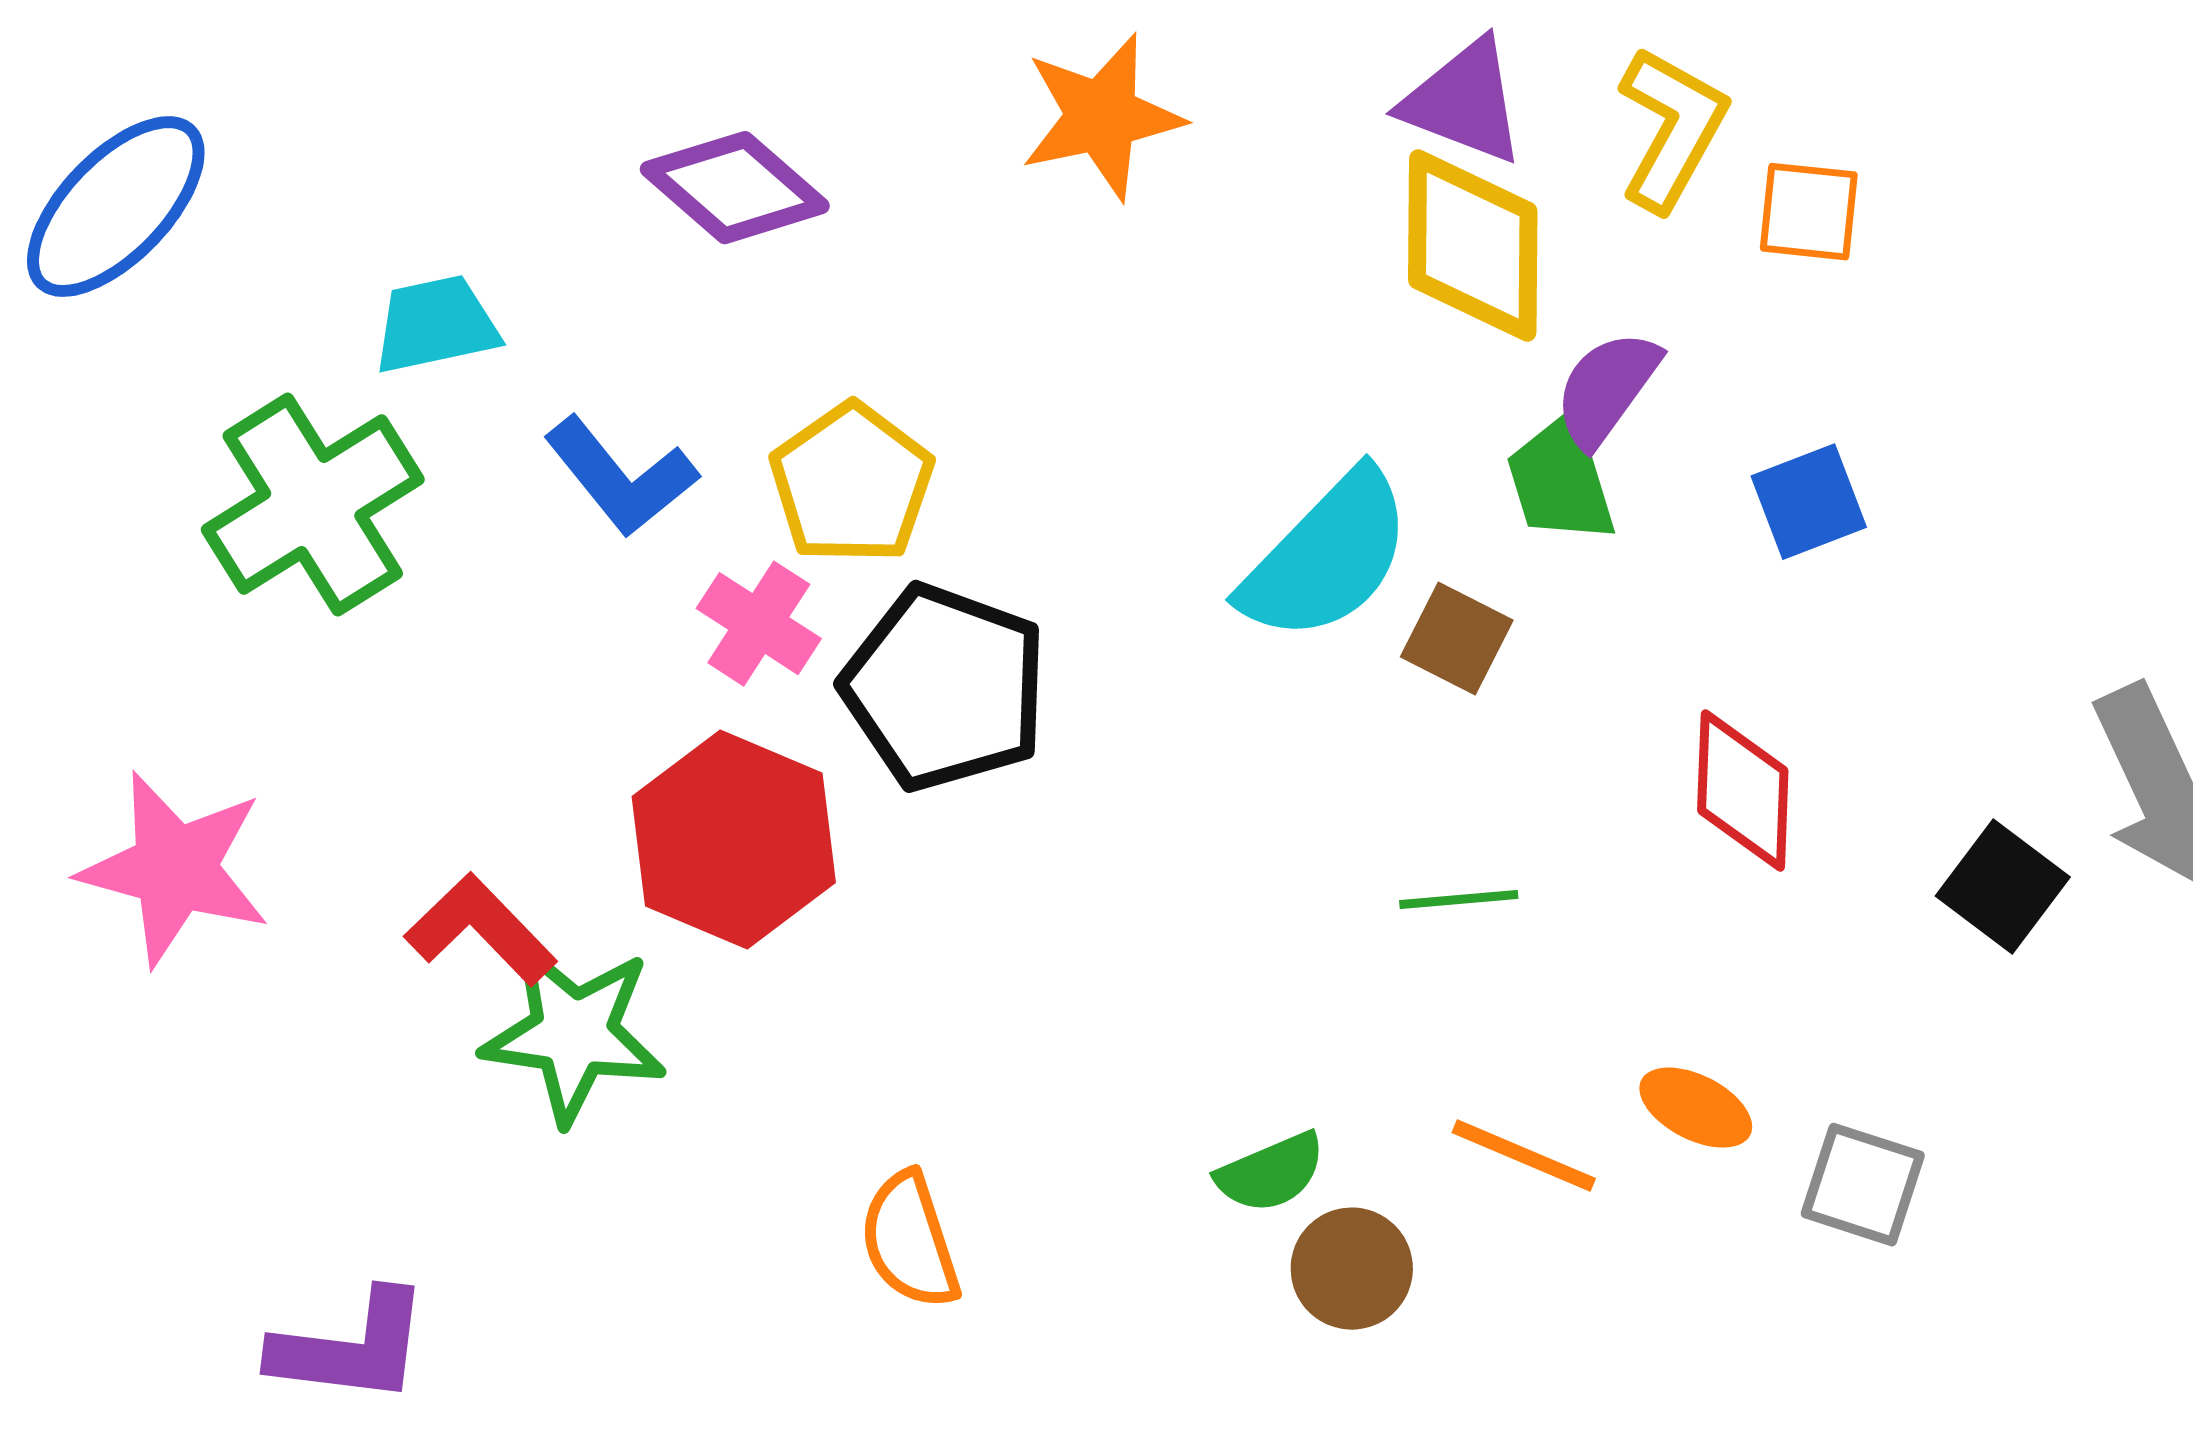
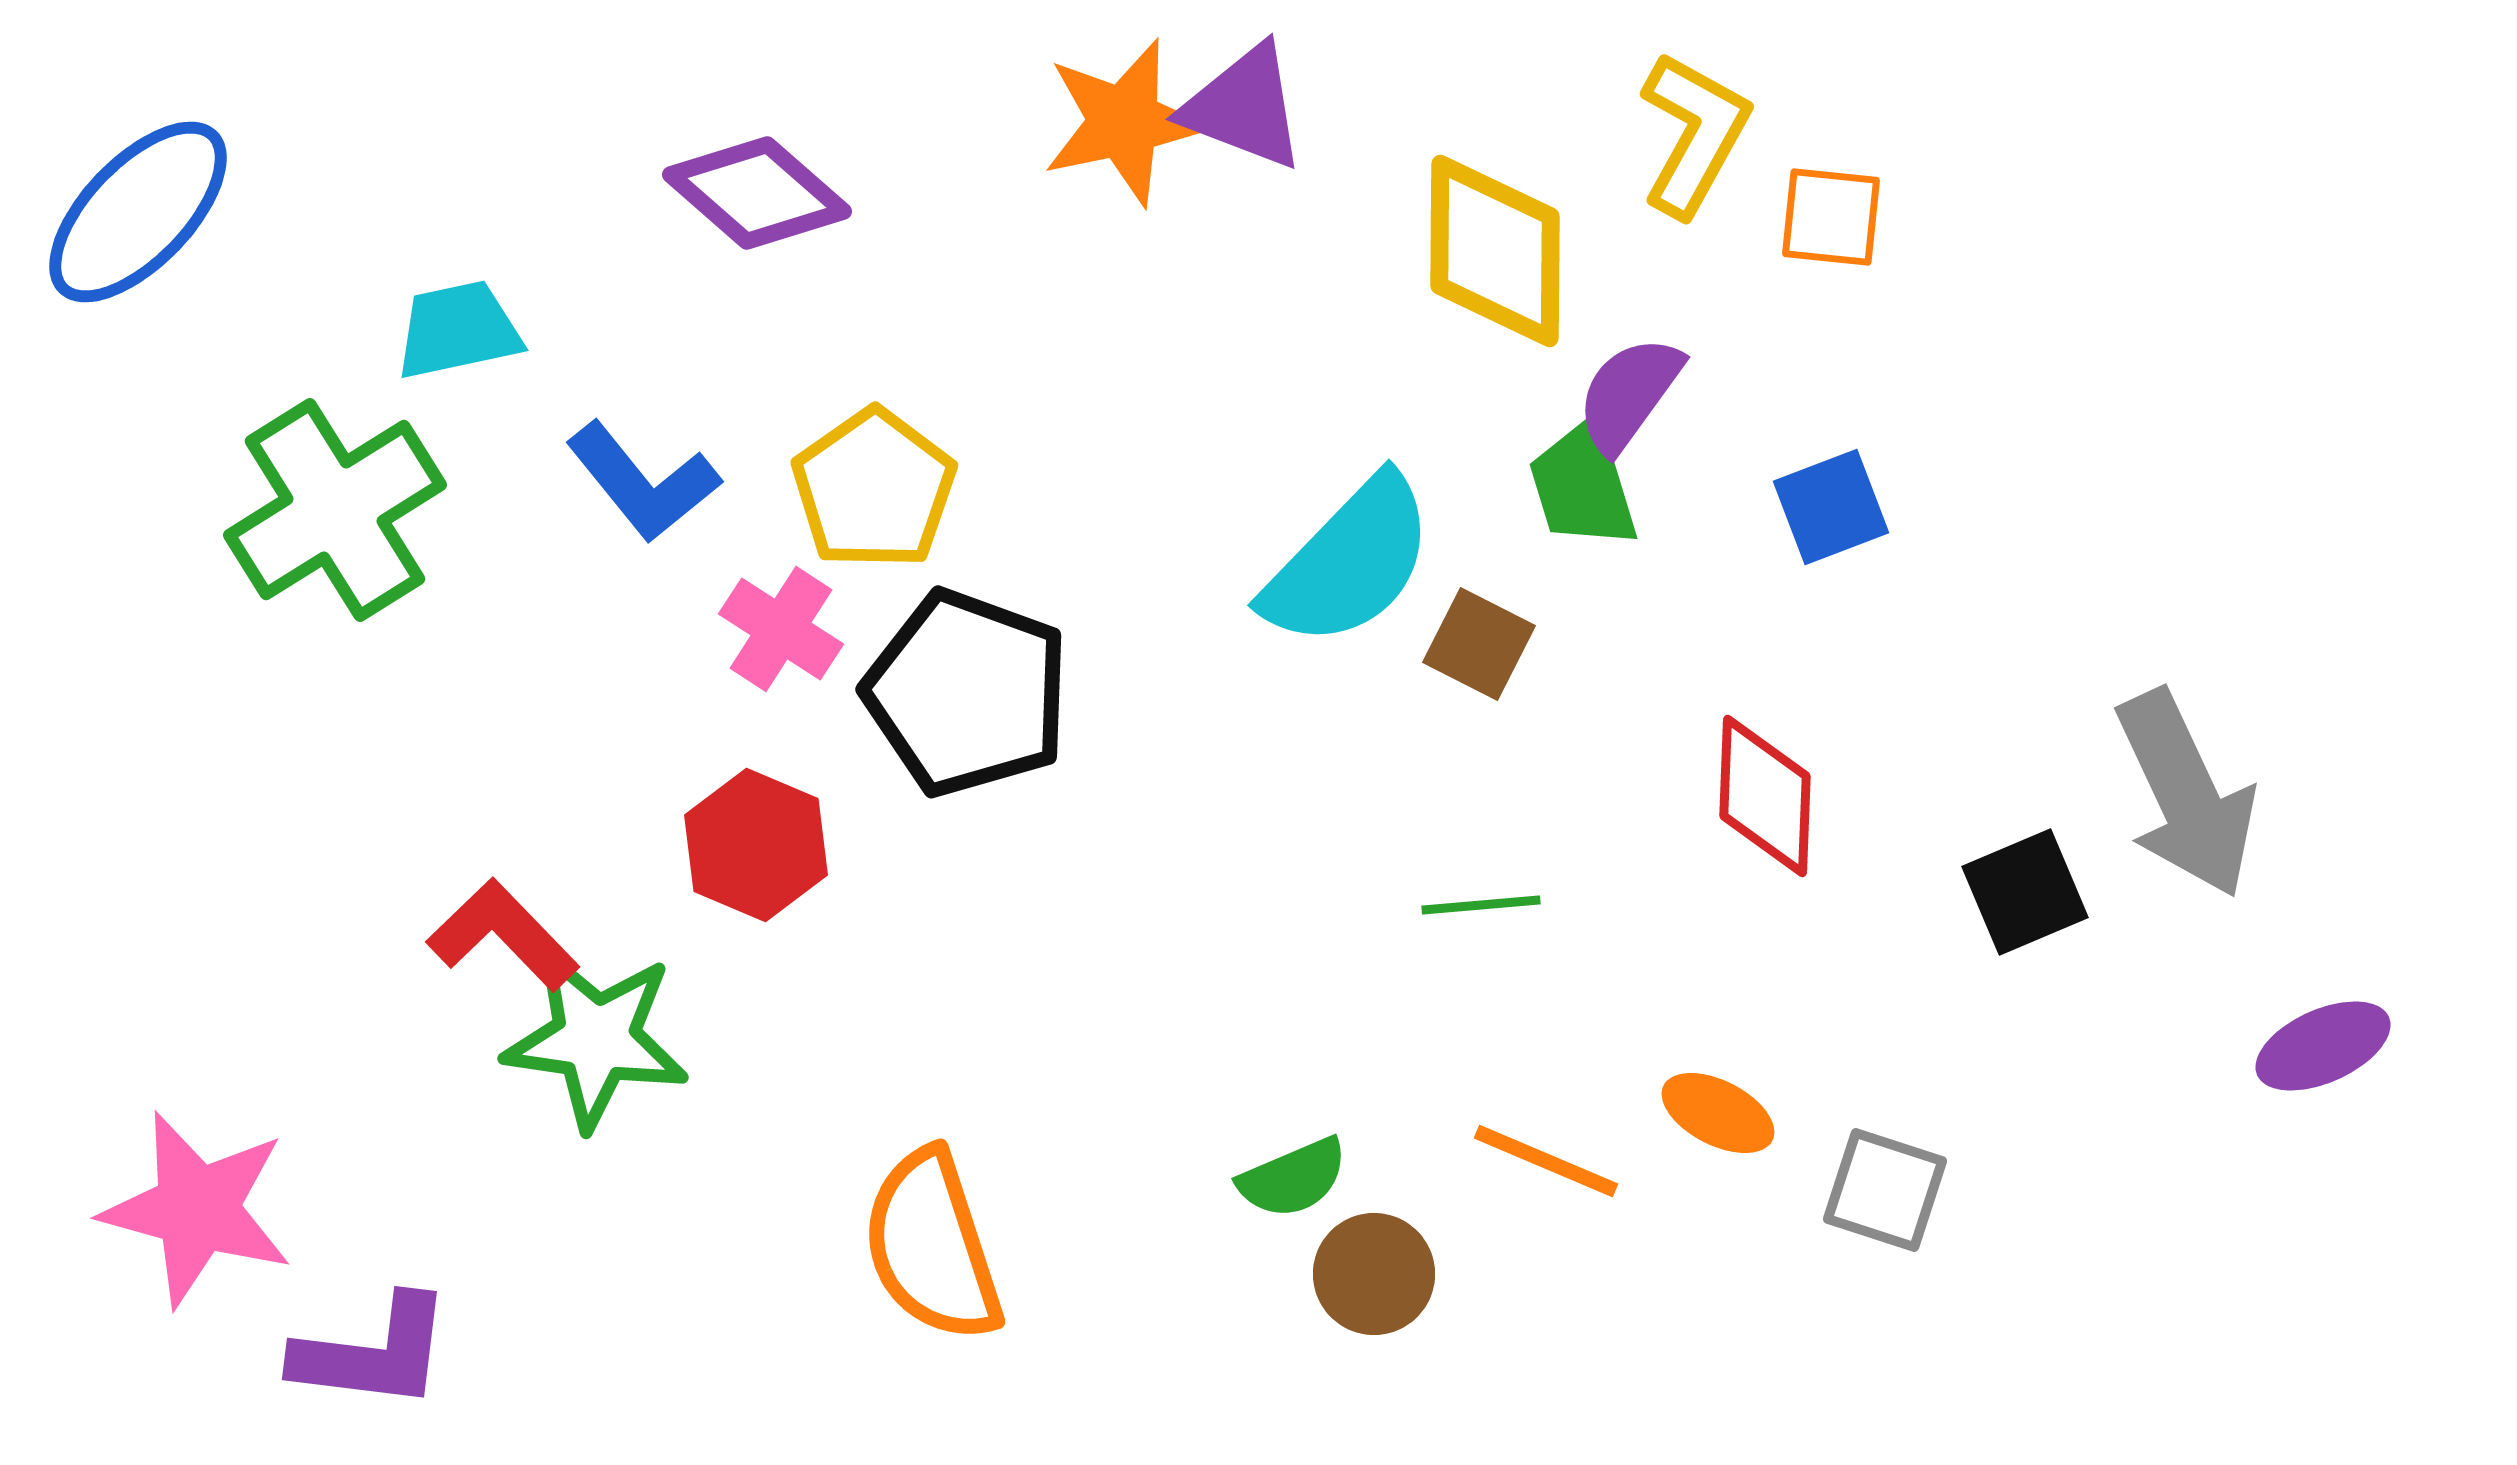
purple triangle: (1464, 102) -> (1244, 107), moved
red hexagon: (734, 840) -> (756, 845), size x0.7
pink star: (175, 869) -> (197, 1209), moved
black square: (2003, 887) -> (2025, 892), turned 30
orange semicircle: (910, 1241) -> (932, 1246), size x1.4

